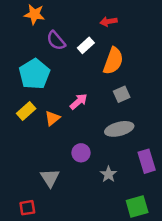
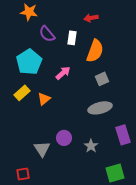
white rectangle: (86, 45) -> (72, 38), turned -40
pink arrow: (79, 101) -> (63, 73), moved
purple circle: (81, 153) -> (64, 138), moved

